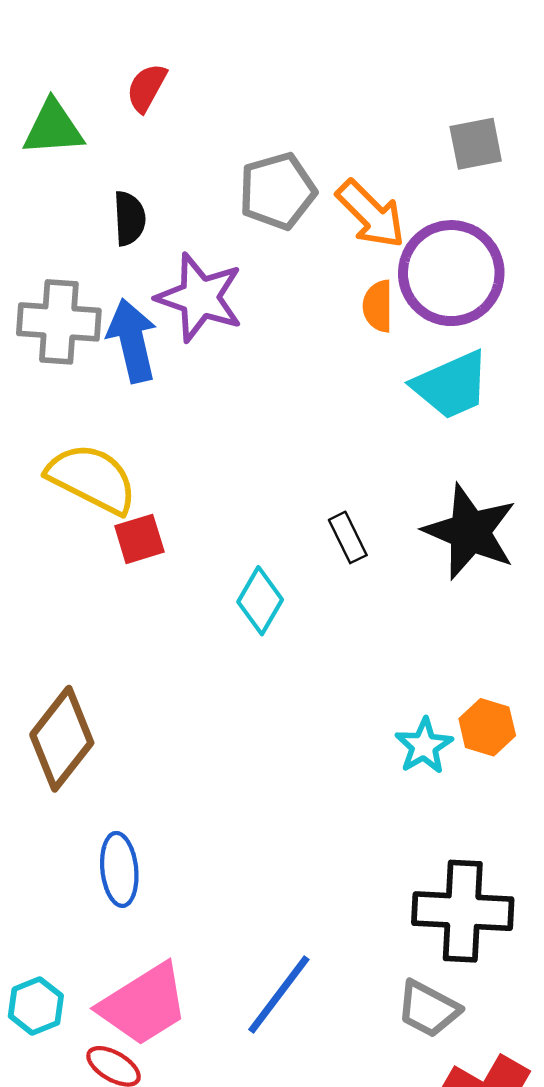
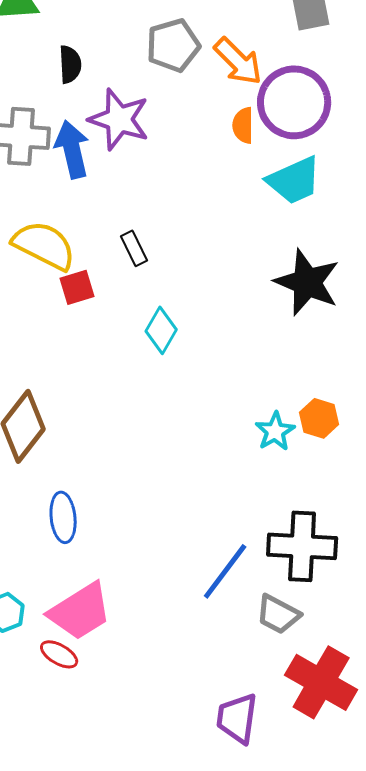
black rectangle: (348, 537) -> (134, 248), moved
blue line: (279, 994) -> (225, 571), moved

